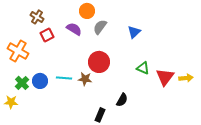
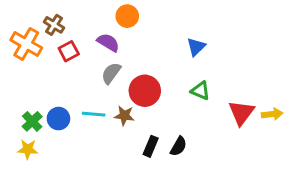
gray semicircle: (100, 27) -> (111, 73), moved
orange cross: (18, 51) -> (26, 44), moved
green triangle: (143, 68) -> (200, 91), moved
yellow star: (11, 102) -> (28, 149), moved
black rectangle: (100, 115) -> (151, 146), moved

